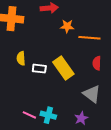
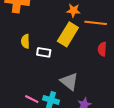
yellow rectangle: (63, 68) -> (68, 34), moved, turned 65
gray triangle: (92, 94) -> (69, 81), moved

